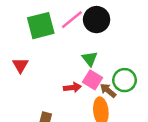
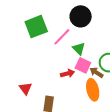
pink line: (72, 20) -> (62, 37), moved
red triangle: (20, 65) -> (25, 88), moved

